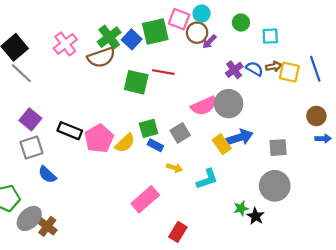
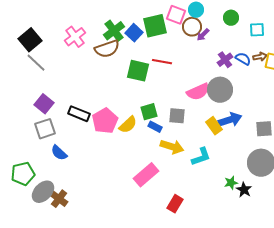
gray square: (180, 133) -> (177, 116), turned 36
yellow arrow: (174, 168) -> (172, 147), size x1.6

